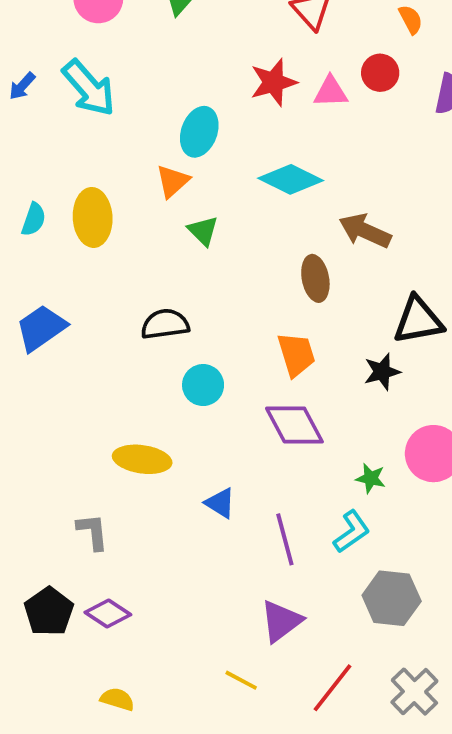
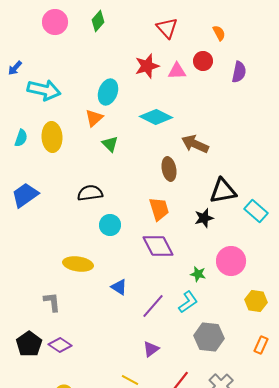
cyan arrow: (89, 88) -> (44, 90), moved, turned -36
purple line: (285, 539) -> (153, 306), turned 56
purple triangle: (281, 621) -> (151, 349), size x0.7

